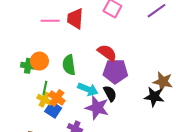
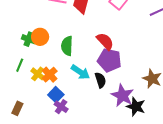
green line: (45, 88) -> (20, 65), moved
black star: (154, 97) -> (136, 107), moved
purple star: (97, 108) -> (122, 95), moved
blue square: (53, 110) -> (56, 95), moved

